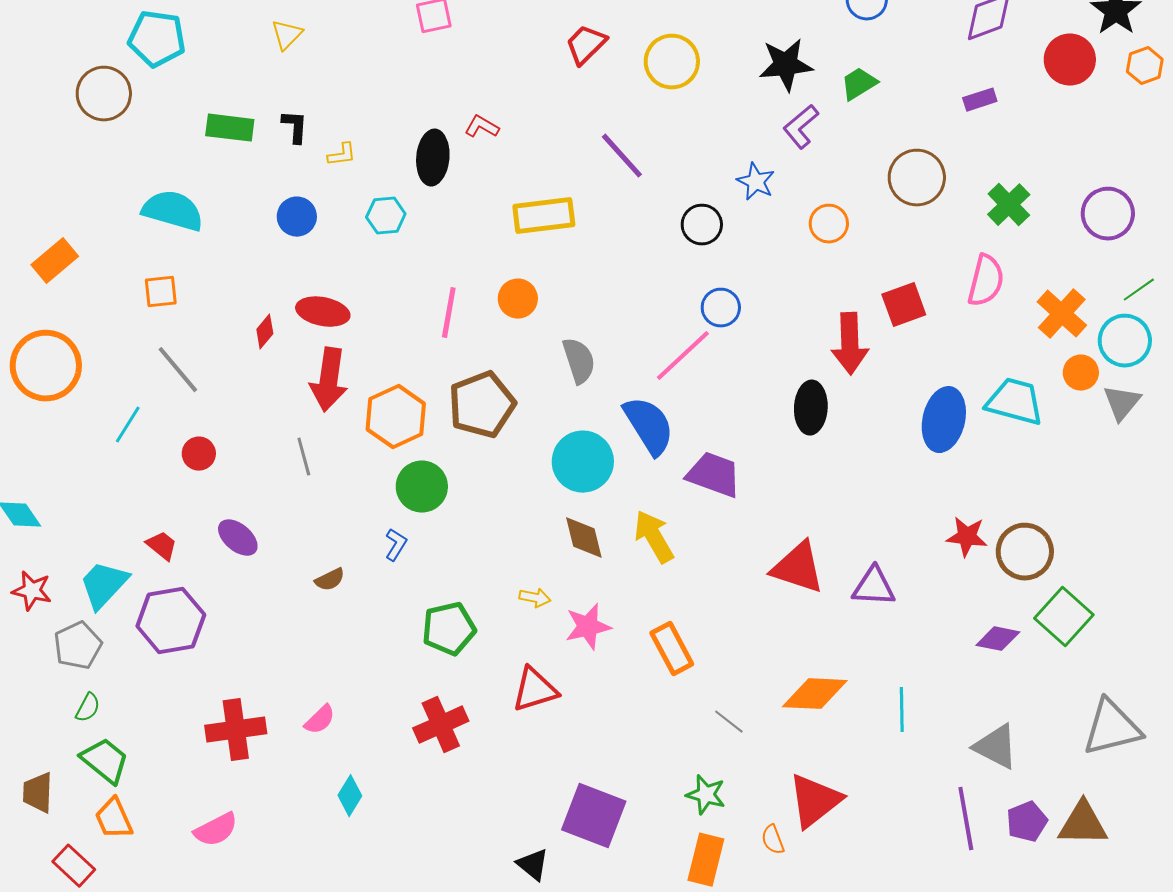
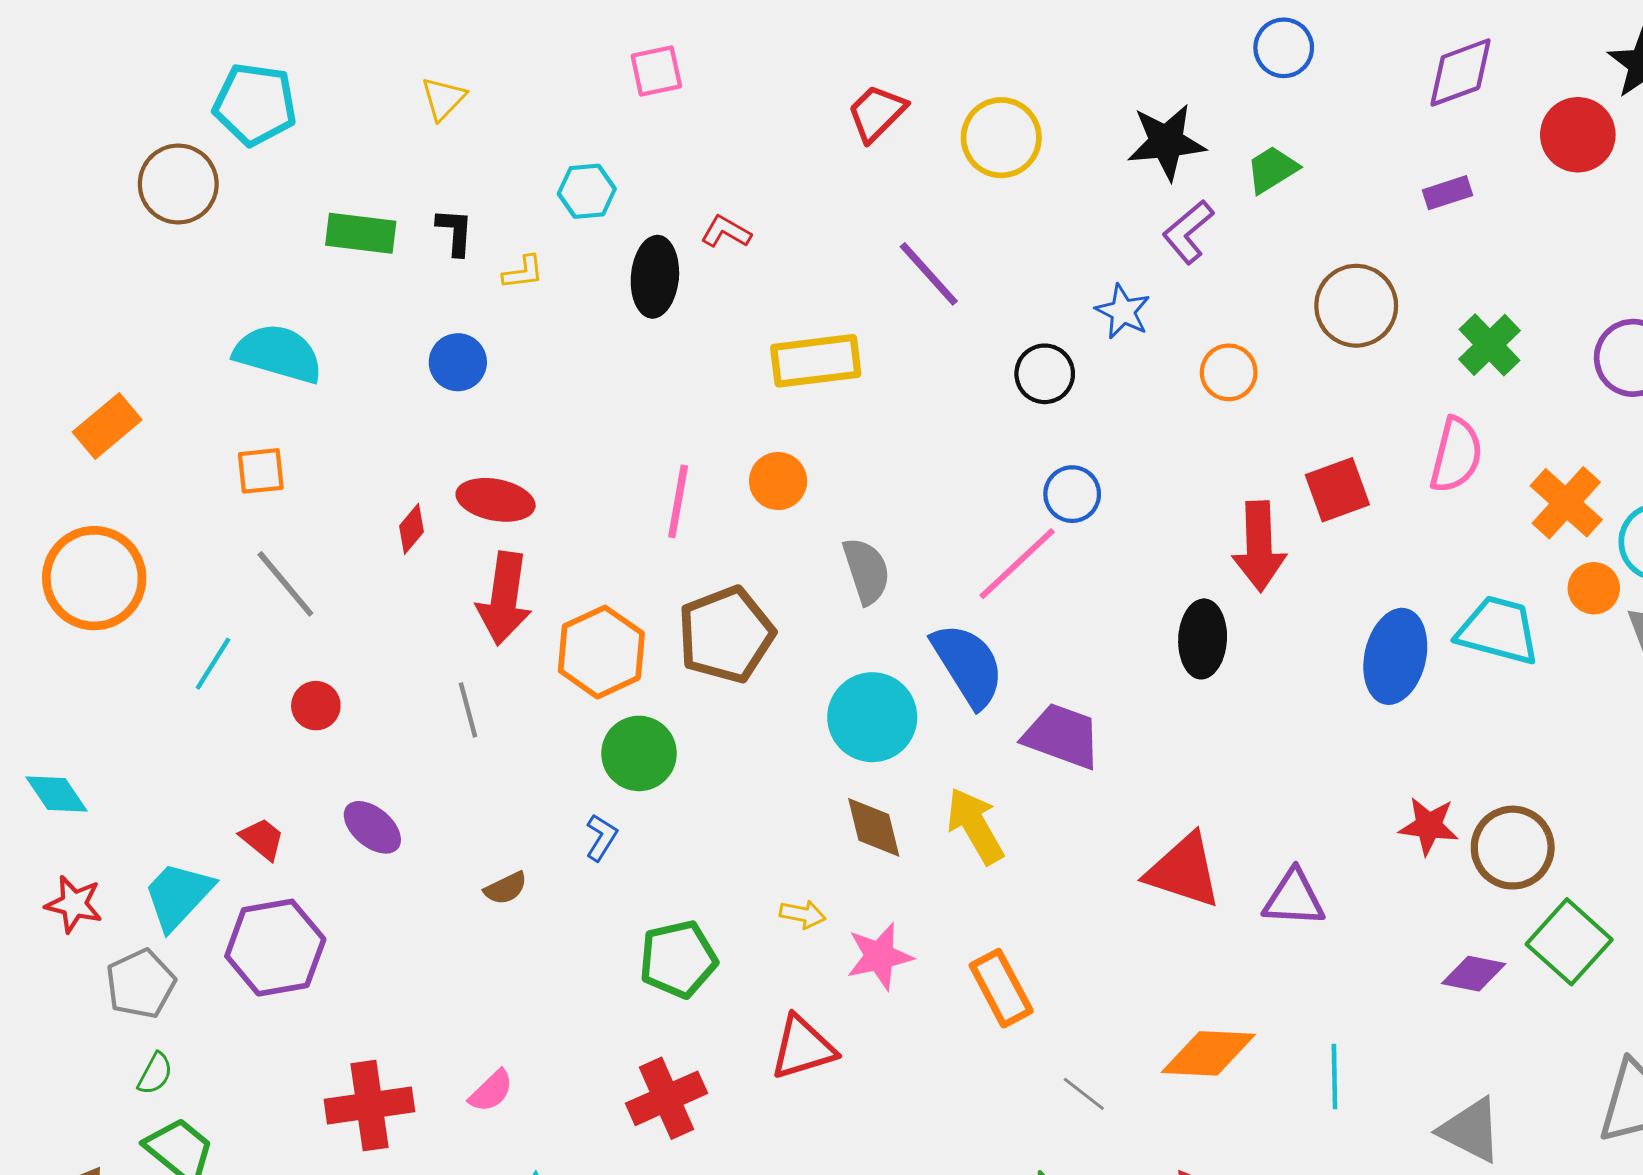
cyan hexagon: (386, 216) -> (587, 191), moved

